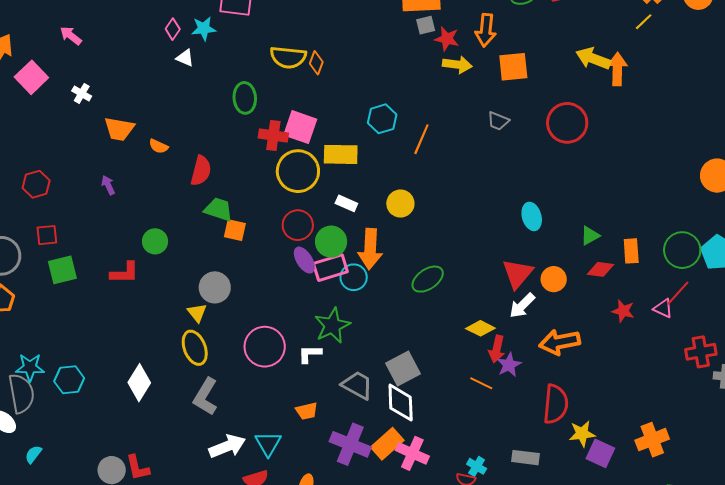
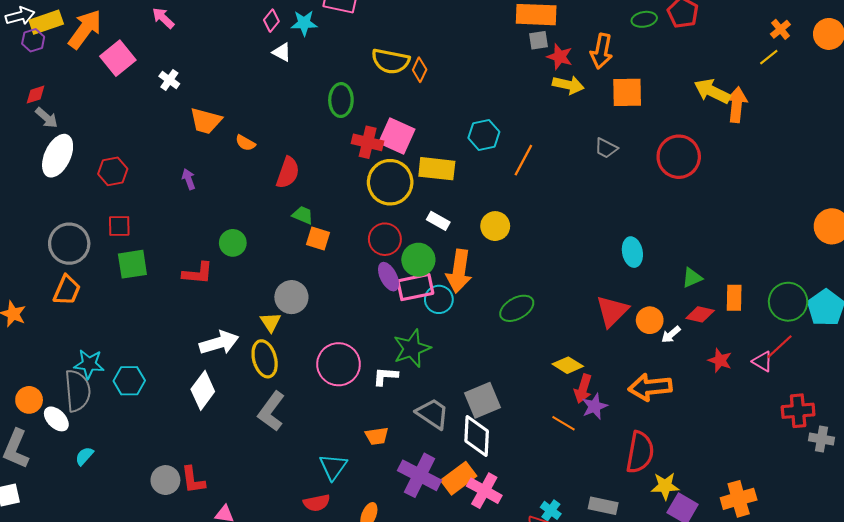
green trapezoid: (219, 209) -> (303, 215), size x0.7
white arrow: (522, 306) -> (671, 335), moved, size x0.7
white arrow: (227, 446) -> (219, 343), moved

